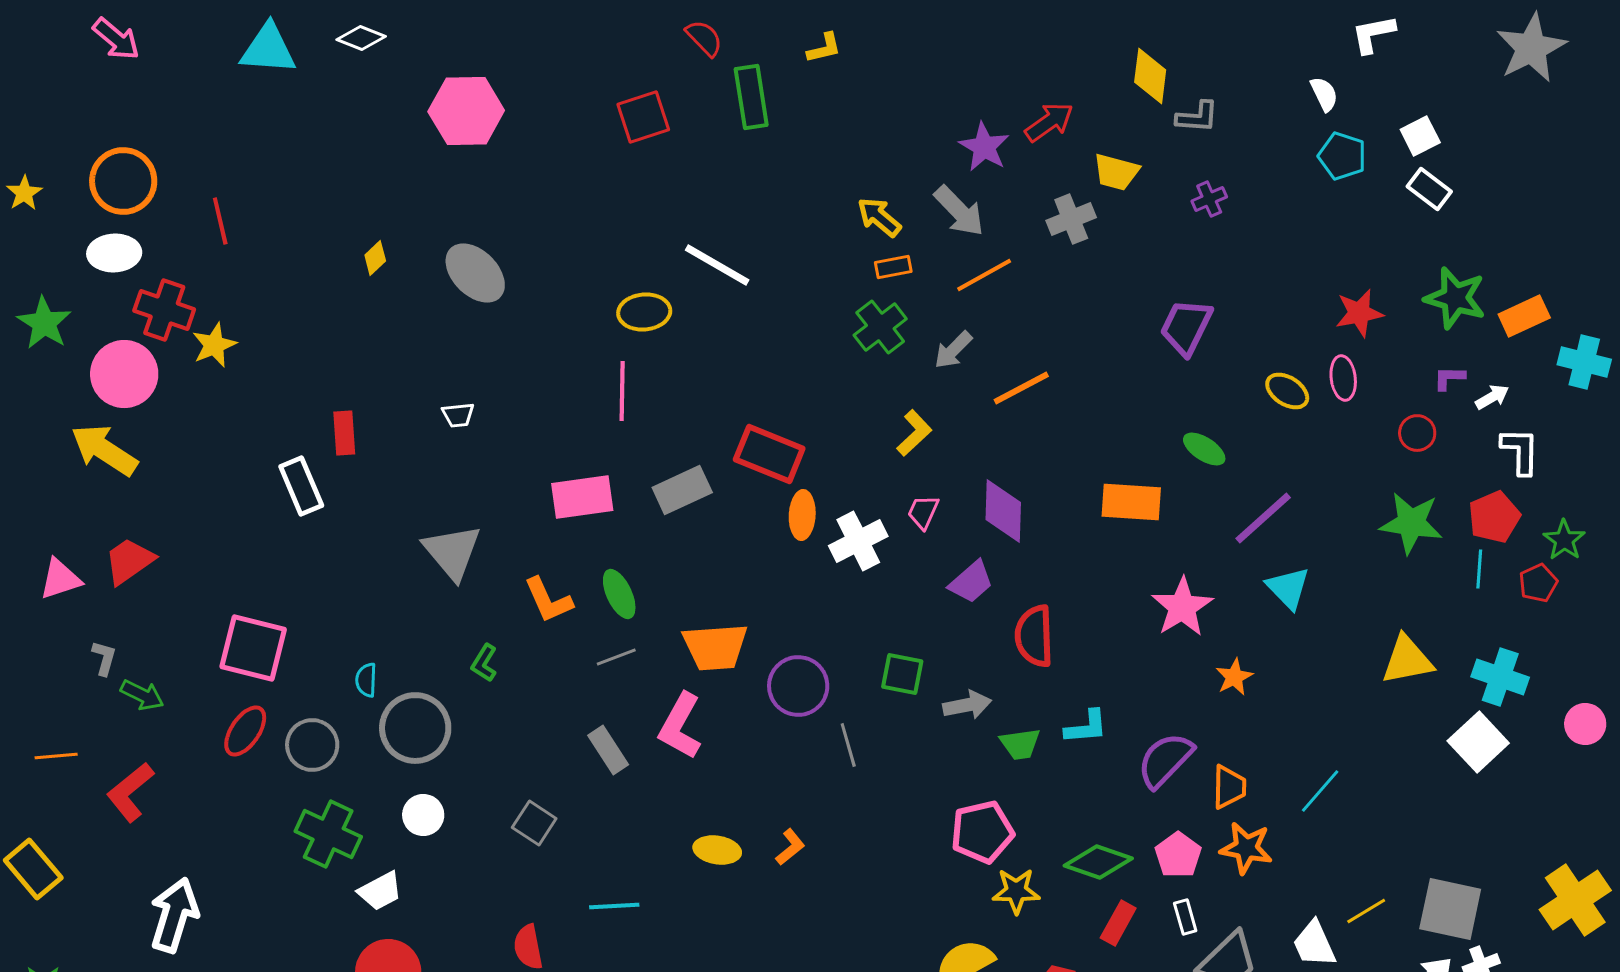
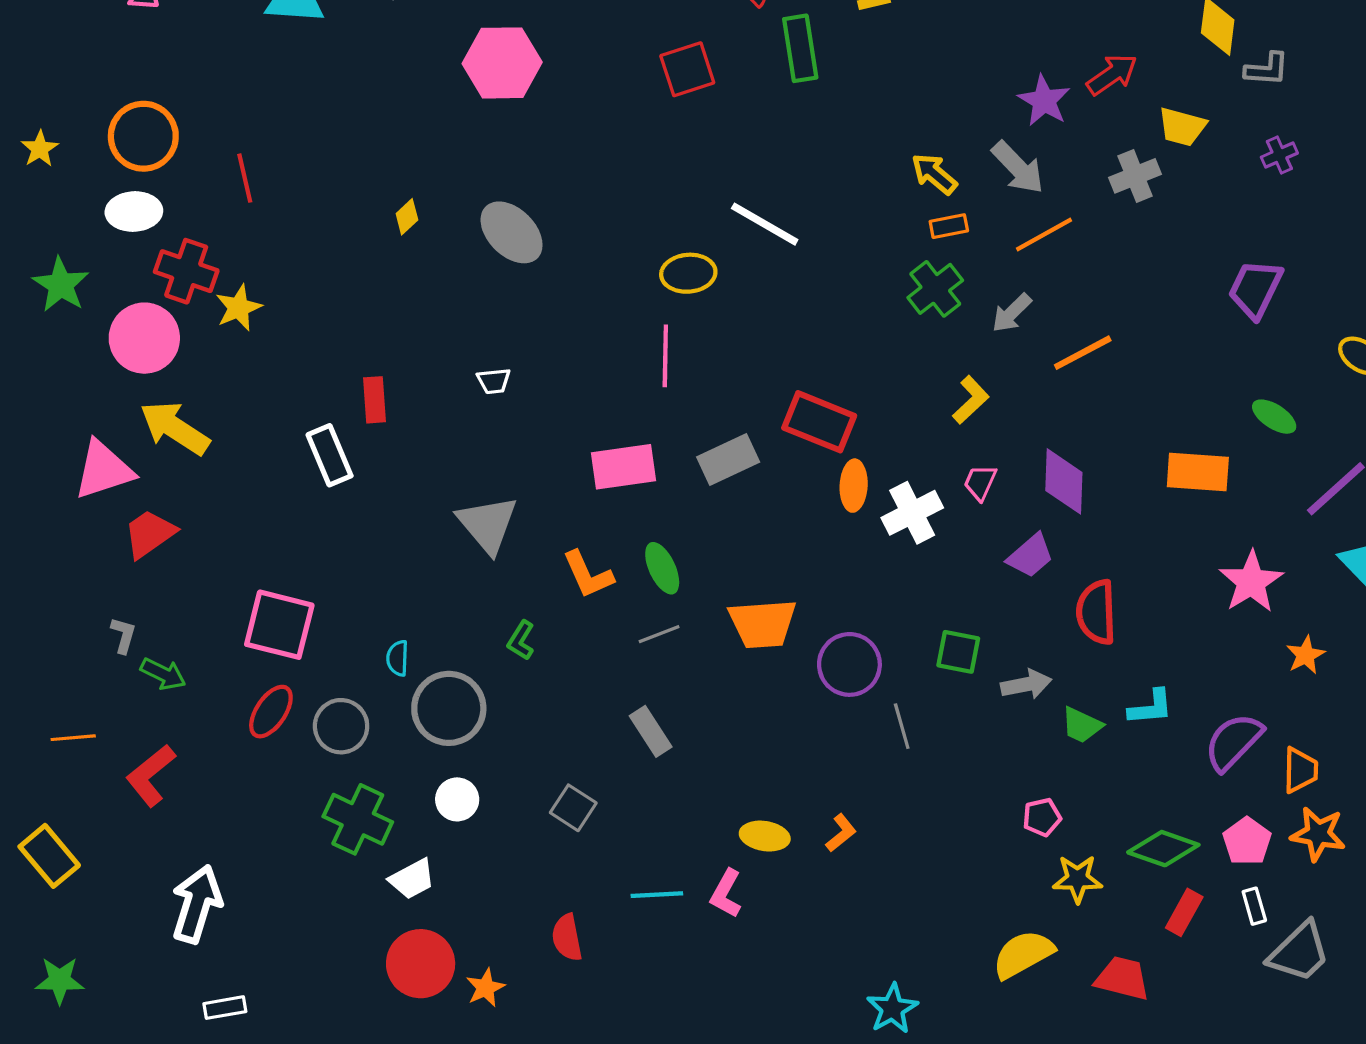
yellow arrow: (104, 450) -> (175, 428), moved
pink triangle: (60, 579) -> (104, 470), moved, size x1.4
pink L-shape: (680, 726) -> (726, 894), moved, size x0.7
green trapezoid: (1020, 744) -> (1082, 725), turned 33
pink pentagon: (982, 832) -> (1042, 817), size x0.6

